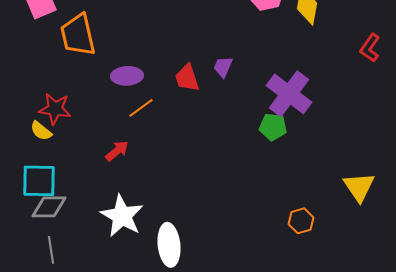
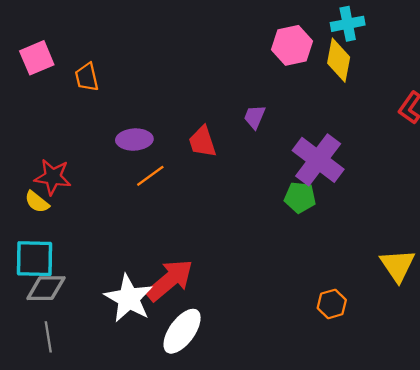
orange trapezoid: (78, 35) -> (87, 77), moved, size x0.6
purple trapezoid: (223, 67) -> (255, 117), moved
red arrow: (117, 151) -> (170, 280), moved, size x1.8
white ellipse: (169, 245) -> (182, 331), turned 42

